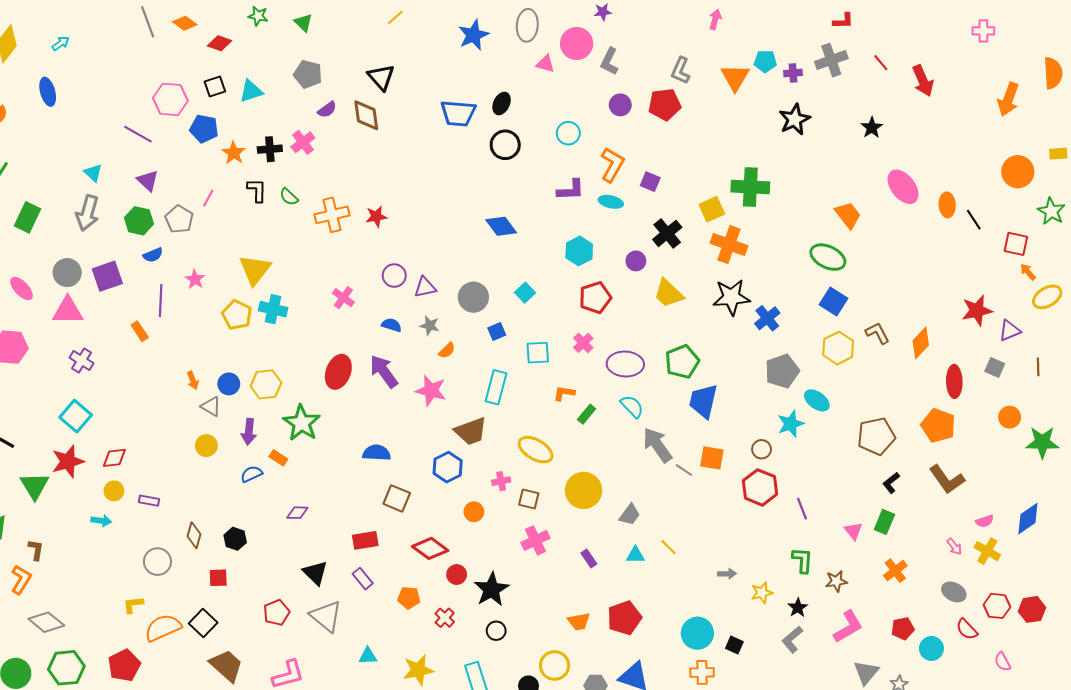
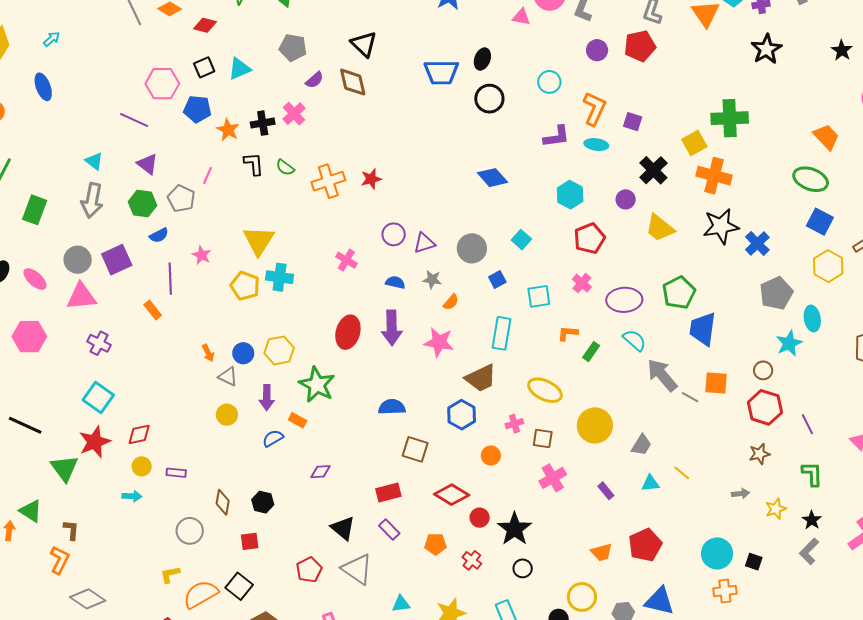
purple arrow: (384, 371) -> (392, 328), turned -140
cyan ellipse: (817, 400) -> (812, 318), turned 50
brown star: (836, 581) -> (759, 454), moved

